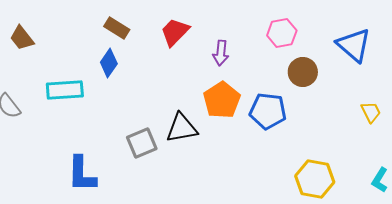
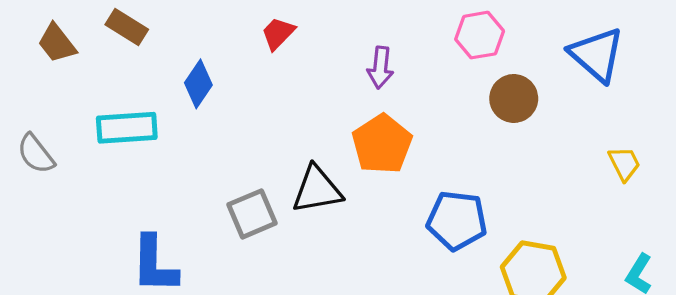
brown rectangle: (117, 28) -> (127, 27), moved
red trapezoid: (175, 32) -> (278, 33), moved, size x0.7
blue pentagon: (268, 111) -> (457, 220), moved

